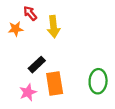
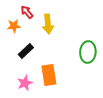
black rectangle: (37, 65) -> (26, 51), moved
green ellipse: (98, 81) -> (88, 52), moved

